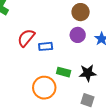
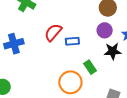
green rectangle: (64, 72) -> (90, 67), turned 40
black star: (88, 73) -> (113, 51), moved

